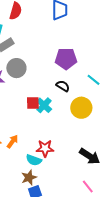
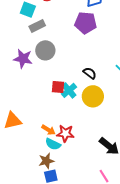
purple pentagon: (66, 59) -> (86, 23), moved
yellow circle: (81, 108) -> (93, 96), moved
orange arrow: (12, 141) -> (48, 130), moved, turned 80

